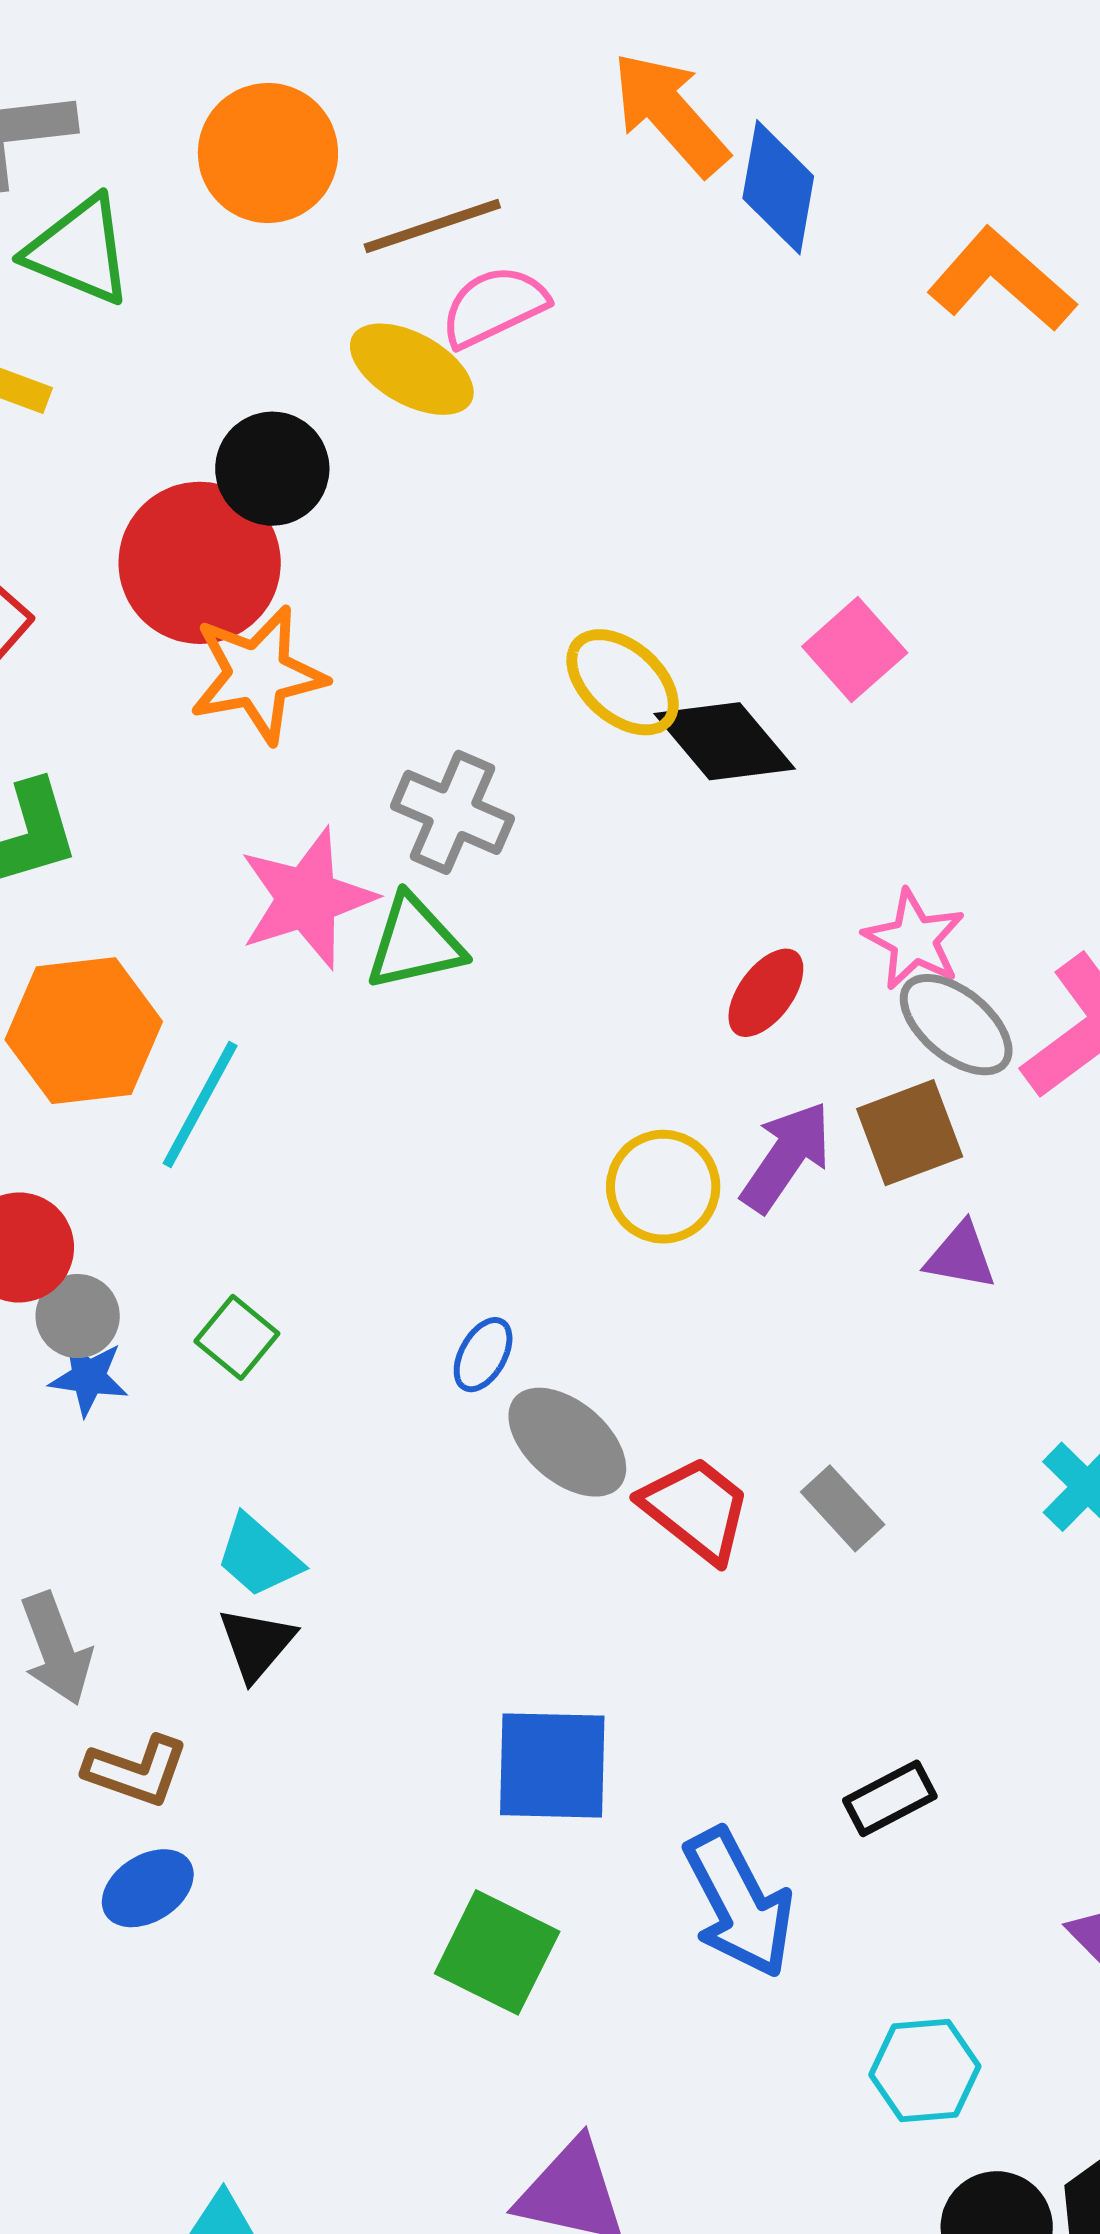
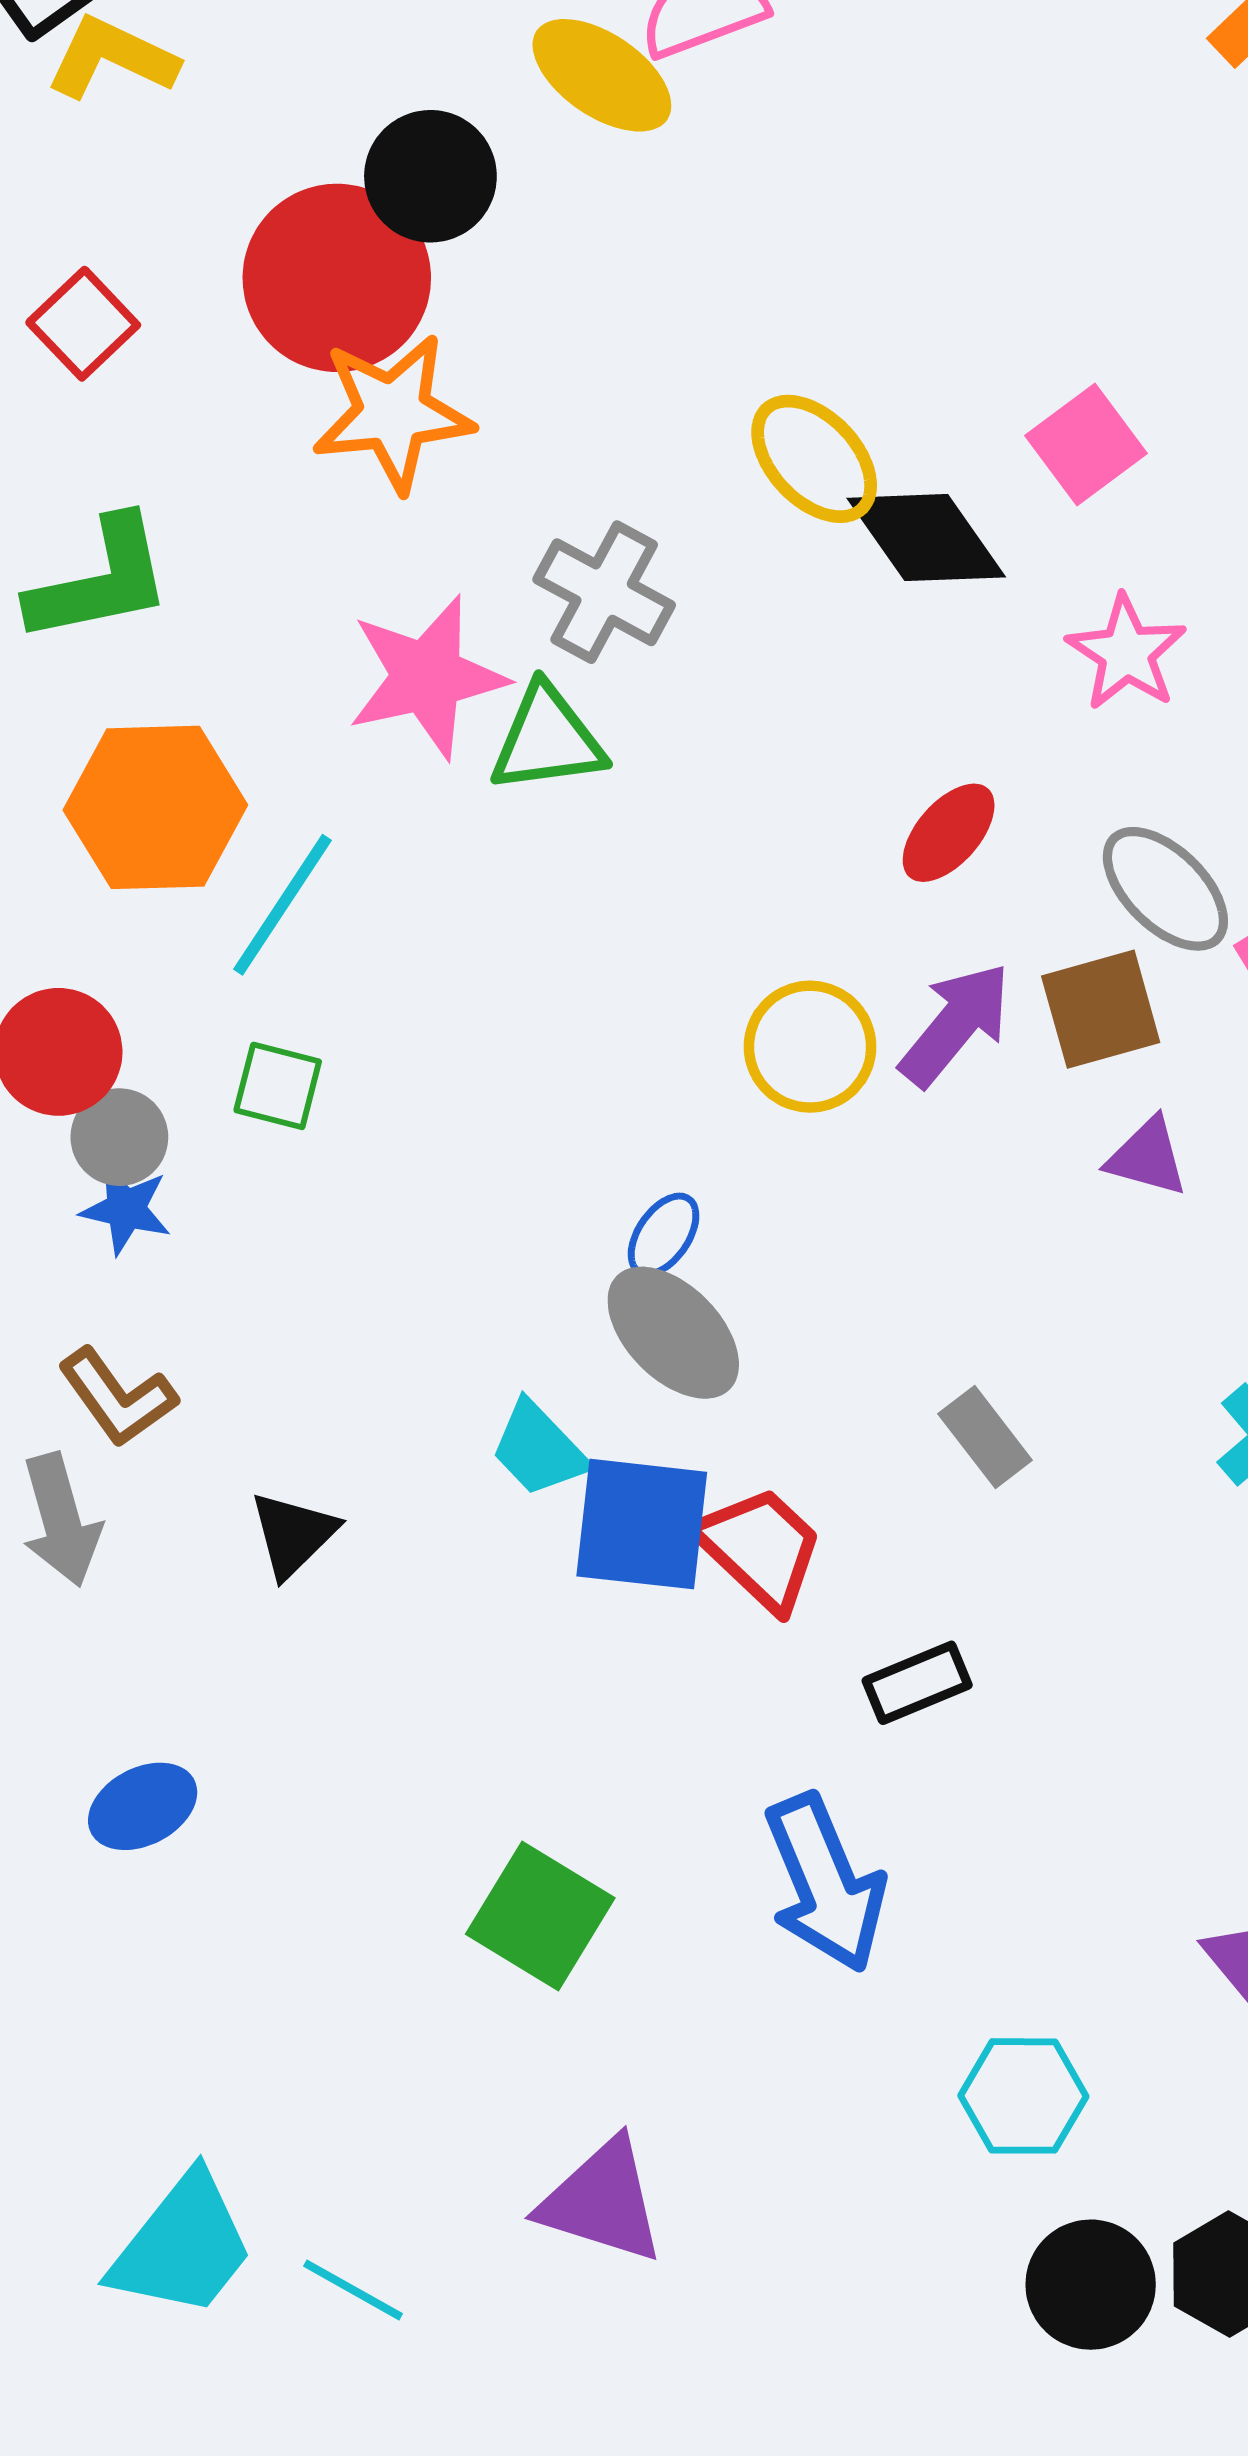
pink star: (914, 940) -> (1126, 653), moved
green square: (237, 1337) -> (278, 1086), moved, turned -30
blue ellipse: (483, 1355) -> (664, 1235), moved
red trapezoid: (696, 1509) -> (760, 1548), moved
cyan trapezoid: (258, 1556) -> (539, 1449), moved
blue square: (552, 1765) -> (642, 1524), moved
brown L-shape: (136, 1771) -> (118, 1397), moved, turned 30
black rectangle: (890, 1798) -> (917, 1683), moved

